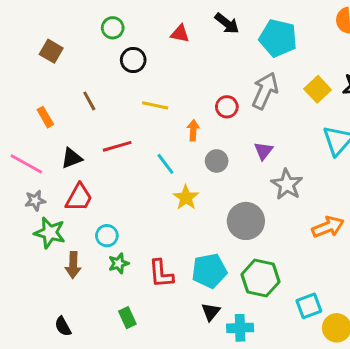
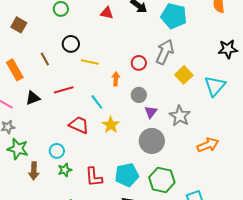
black circle: (133, 60) -> (71, 44), moved
yellow square: (318, 89) -> (184, 75), moved
orange rectangle: (45, 117) -> (15, 70), size x1.5
purple triangle: (263, 151) -> (151, 112), moved
gray circle: (217, 161) -> (139, 95), moved
red trapezoid: (79, 198) -> (79, 125), moved, turned -95

